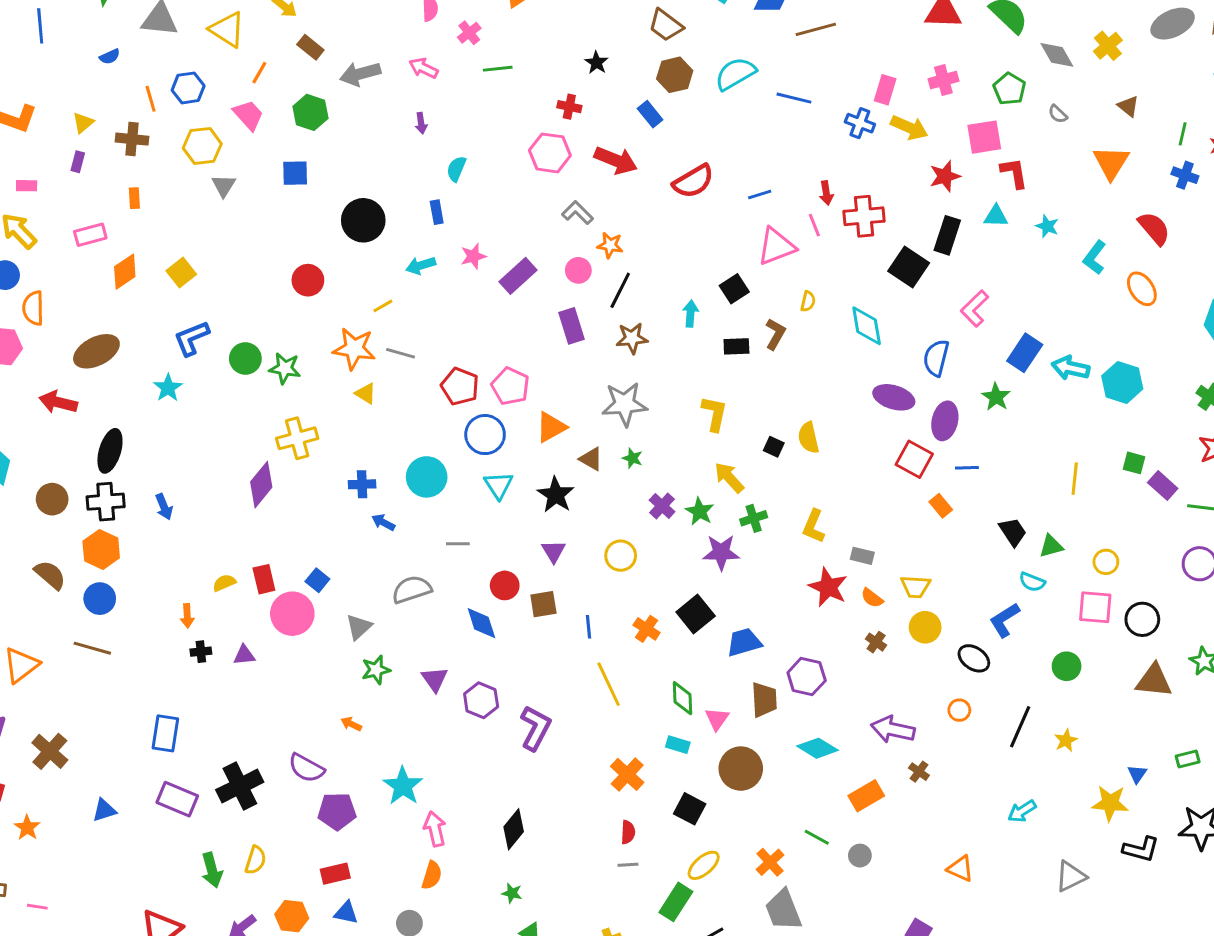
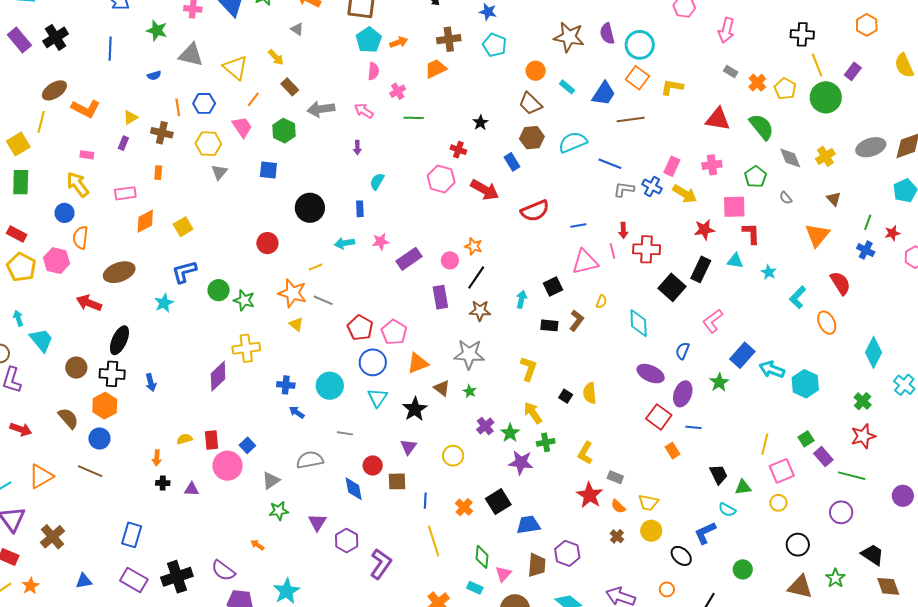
gray L-shape: (578, 213) -> (624, 189), moved, turned -45
blue semicircle: (936, 358) -> (682, 351), size x0.7
green square: (1134, 463) -> (806, 439), turned 35
pink square: (1095, 607) -> (782, 471), moved, turned -35

